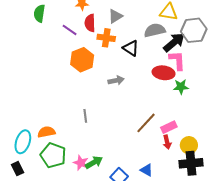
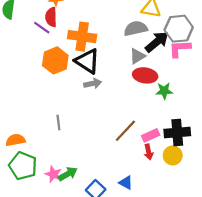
gray triangle: (115, 16) -> (137, 56), moved
red semicircle: (90, 23) -> (51, 17), moved
orange cross: (106, 38) -> (82, 37), size x1.4
black triangle: (131, 48) -> (87, 61), moved, size x1.4
pink L-shape: (177, 60) -> (180, 49), moved, turned -90
black cross: (191, 163) -> (177, 132), moved

